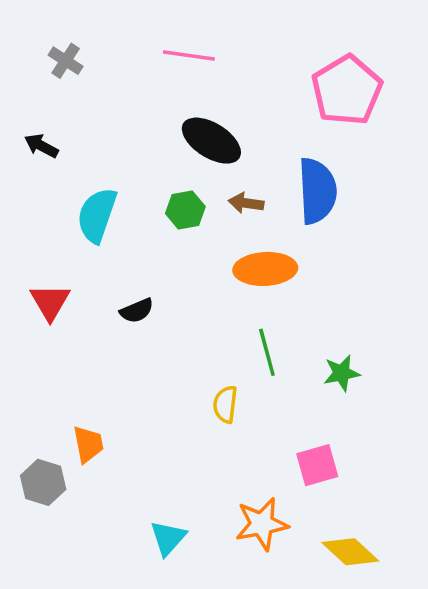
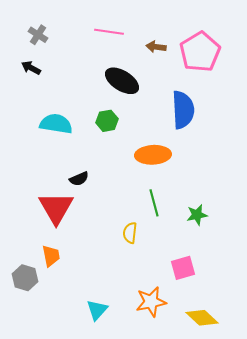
black arrow: (41, 146) -> (31, 68), moved
brown arrow: (246, 203) -> (156, 47), moved
cyan semicircle: (97, 215) -> (56, 124), turned 80
red triangle: (50, 302) -> (56, 208), moved, size x1.5

